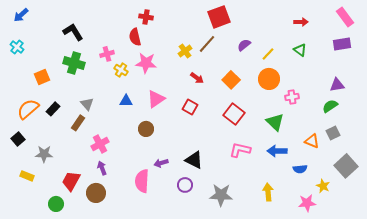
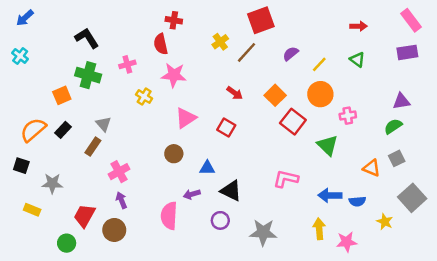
yellow cross: (185, 51) -> (220, 42), moved
yellow cross: (121, 70) -> (144, 97), moved
orange square: (42, 77) -> (62, 95), moved
blue triangle: (126, 101) -> (207, 168), moved
red square: (234, 114) -> (293, 122), moved
black square: (18, 139) -> (21, 166), turned -32
blue arrow: (277, 151) -> (330, 195), moved
pink star: (307, 203) -> (347, 242), moved

